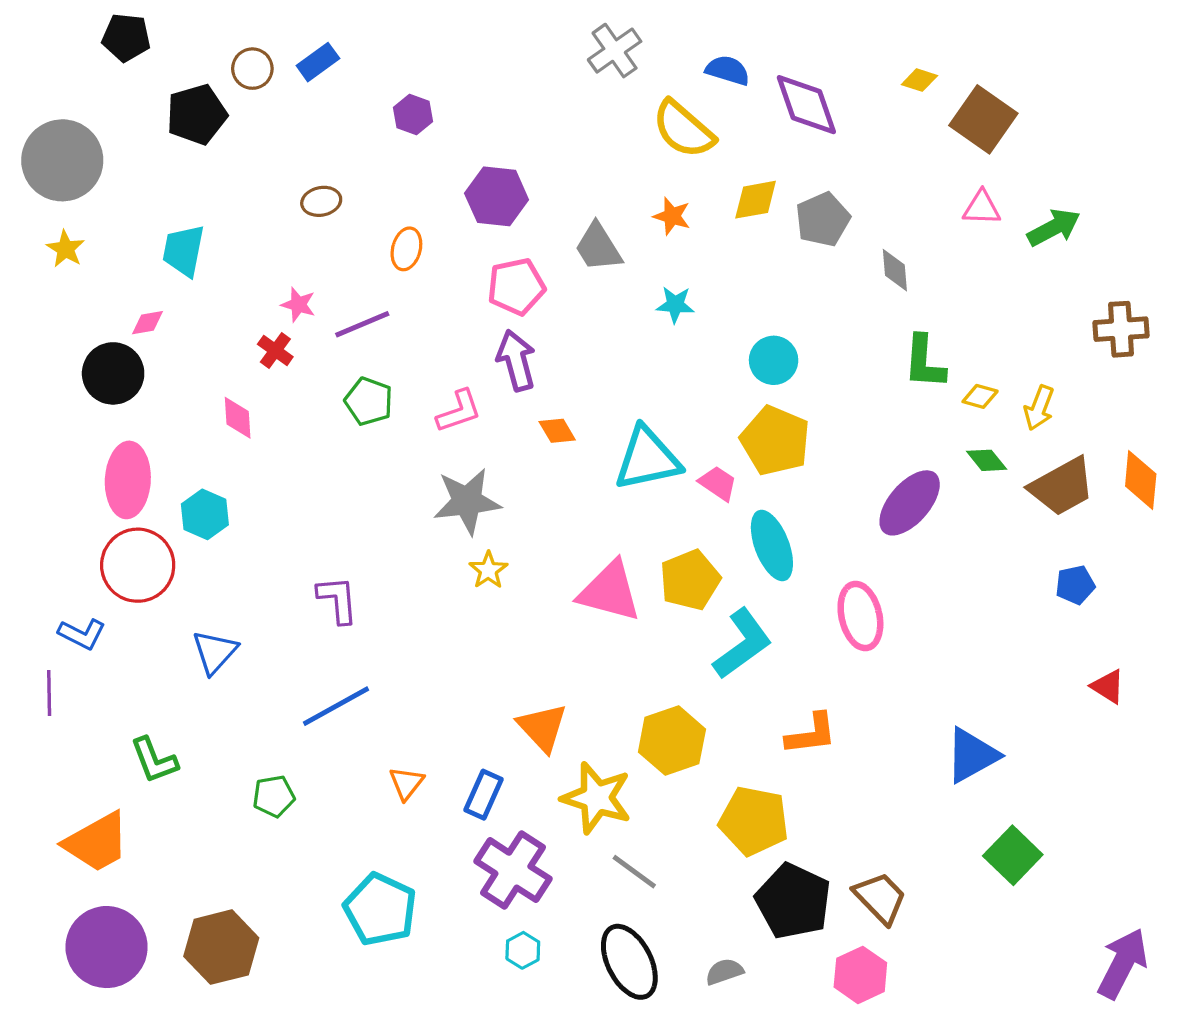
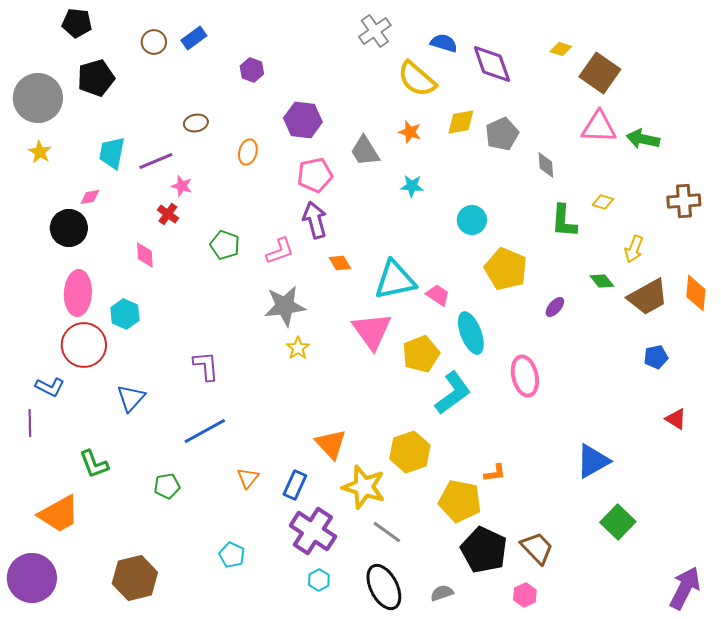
black pentagon: (197, 114) -> (96, 78), moved
pink triangle: (982, 208) -> (599, 127), size x1.5
green arrow: (1054, 228) -> (643, 139), turned -140
purple line: (362, 324) -> (156, 161), moved
yellow diamond: (980, 396) -> (603, 202), moved
yellow pentagon: (775, 441) -> (506, 269), moved
purple ellipse: (910, 503) -> (555, 307), size x0.5
pink triangle: (610, 591) -> (372, 331), moved, turned 39
orange L-shape: (811, 734) -> (495, 473), moved, size x0.7
cyan pentagon: (380, 909) -> (232, 555), size x0.6
purple circle: (107, 947) -> (32, 578), moved
pink hexagon: (860, 975) -> (525, 595), size x0.7

